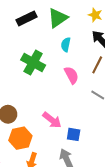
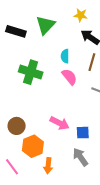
black rectangle: (27, 18) -> (16, 31), turned 54
cyan semicircle: (66, 45) -> (65, 56), moved

